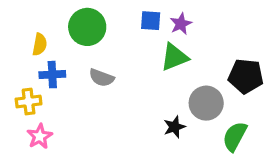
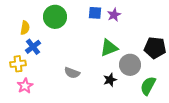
green triangle: (174, 57) -> (109, 48), moved
blue cross: (52, 75) -> (33, 47), turned -35
gray semicircle: (101, 78) -> (72, 73), moved

